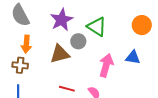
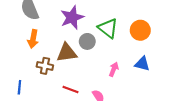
orange circle: (142, 25) -> (140, 30), moved
brown cross: (20, 65) -> (45, 66), moved
pink arrow: (106, 65) -> (114, 69), size x0.6

